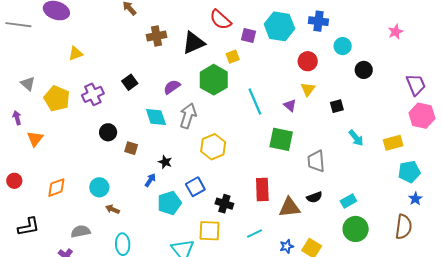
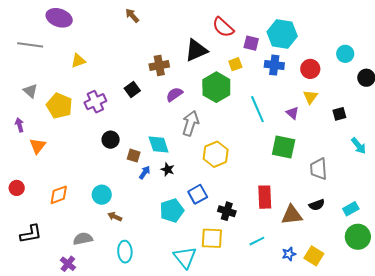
blue cross: (318, 21) -> (274, 65), moved
gray line: (18, 25) -> (30, 45), moved
brown cross: (157, 36) -> (159, 65), moved
cyan diamond: (156, 117) -> (159, 144), moved
blue arrow: (150, 180) -> (145, 172), moved

